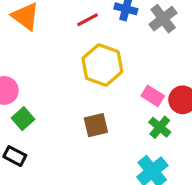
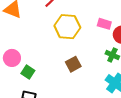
pink rectangle: (153, 96) -> (104, 24), moved

